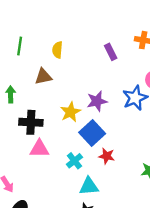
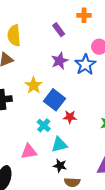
yellow semicircle: (57, 50) -> (14, 35), size x1.5
purple star: (97, 101) -> (60, 61), moved
pink triangle: (39, 149) -> (29, 151), moved

